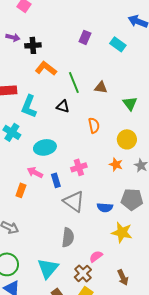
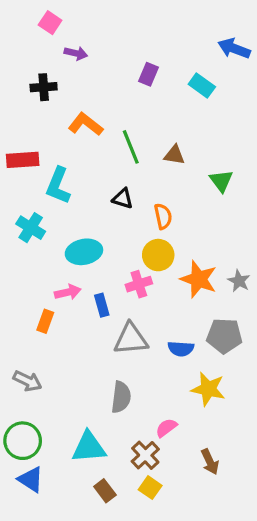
purple arrow: (13, 37) -> (76, 53), moved
black cross: (33, 45) -> (44, 87), moved
black triangle: (63, 106) -> (123, 199), moved
yellow circle: (127, 139) -> (158, 255), moved
orange star: (116, 164) -> (199, 279), size x1.6
pink arrow: (35, 172) -> (68, 292), turned 140
gray triangle: (74, 201) -> (131, 339), turned -40
cyan triangle: (48, 268) -> (89, 447), turned 45

